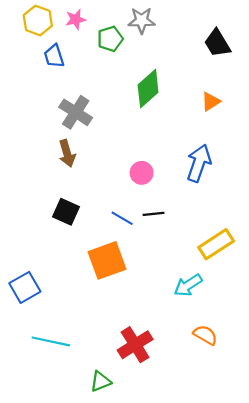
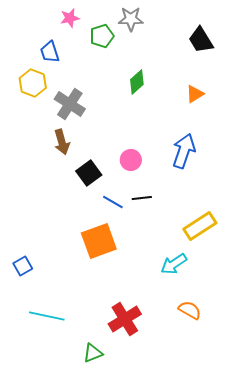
yellow hexagon: (38, 20) -> (33, 83), moved
green diamond: (148, 89) -> (137, 82), size x0.7
black square: (66, 212) -> (89, 173), moved, turned 30
blue square: (25, 287) -> (23, 266), size x0.7

